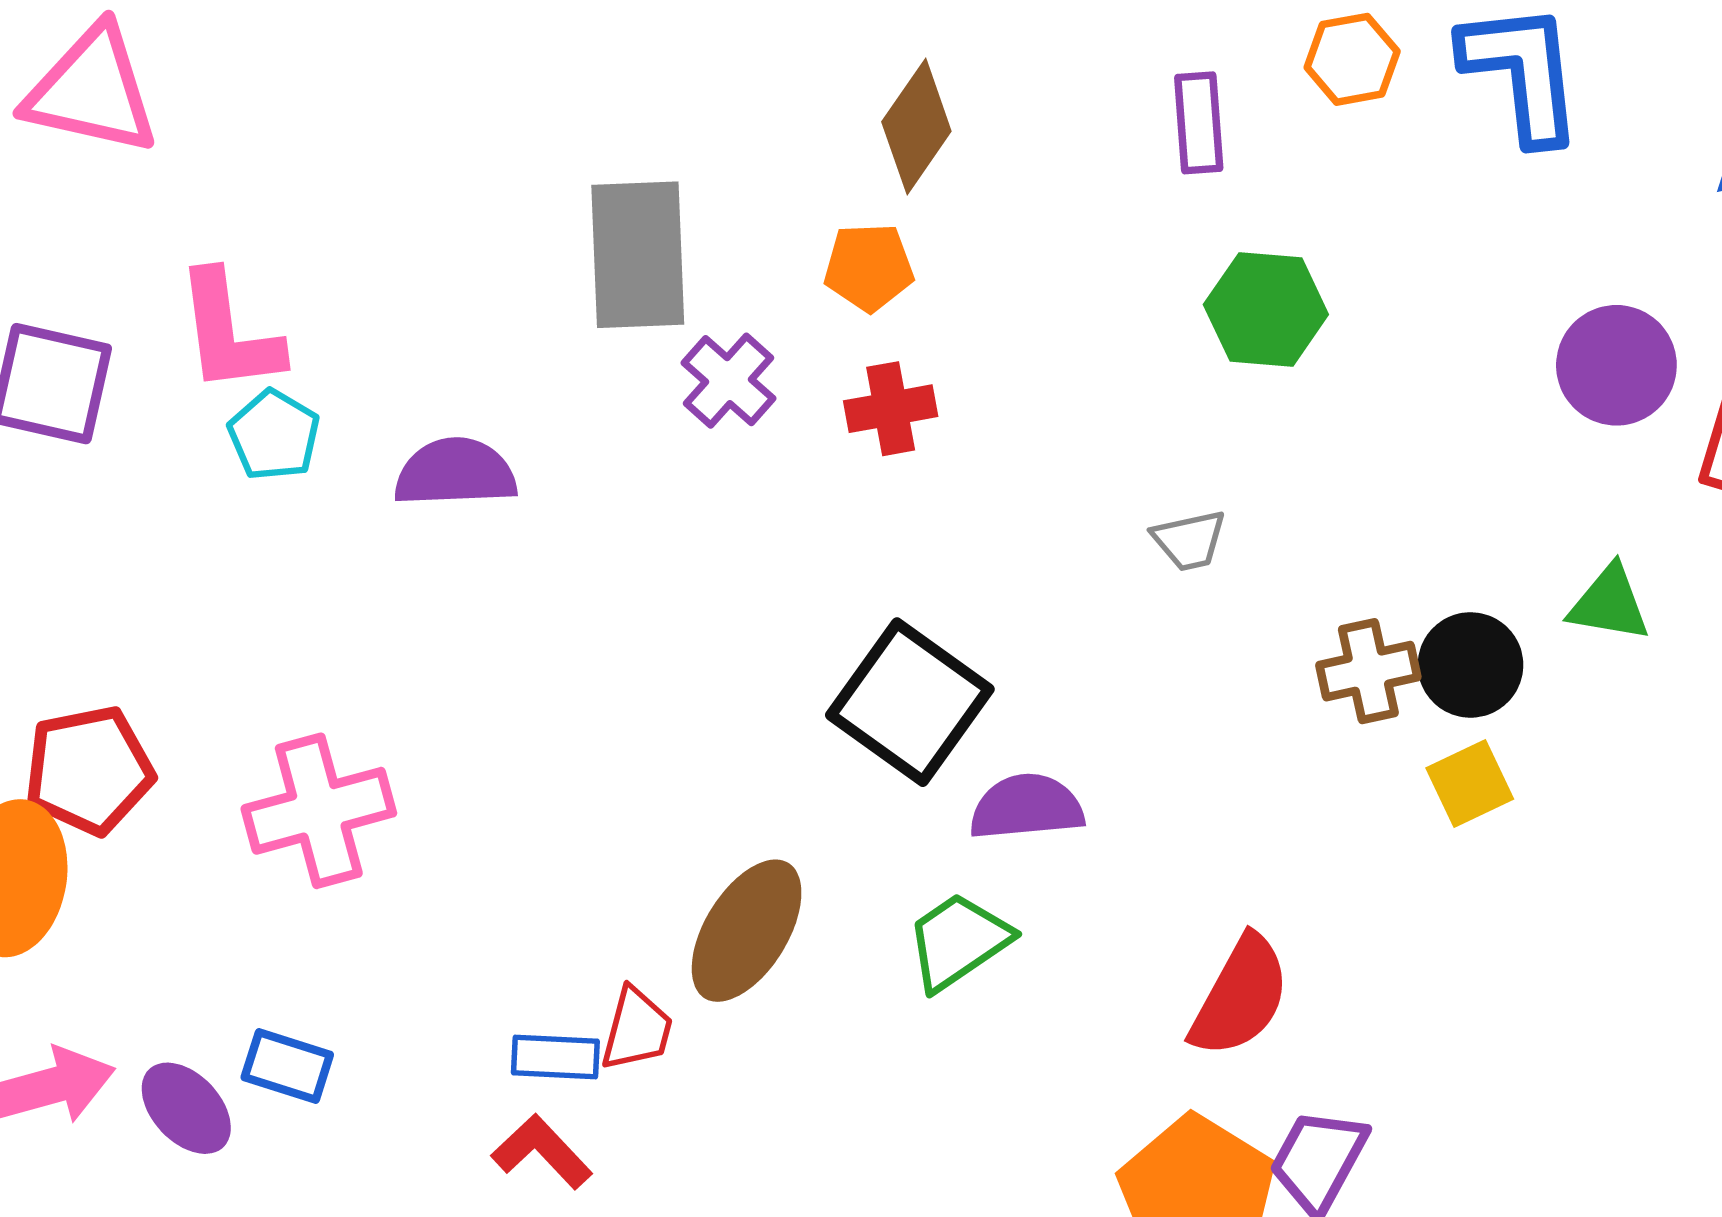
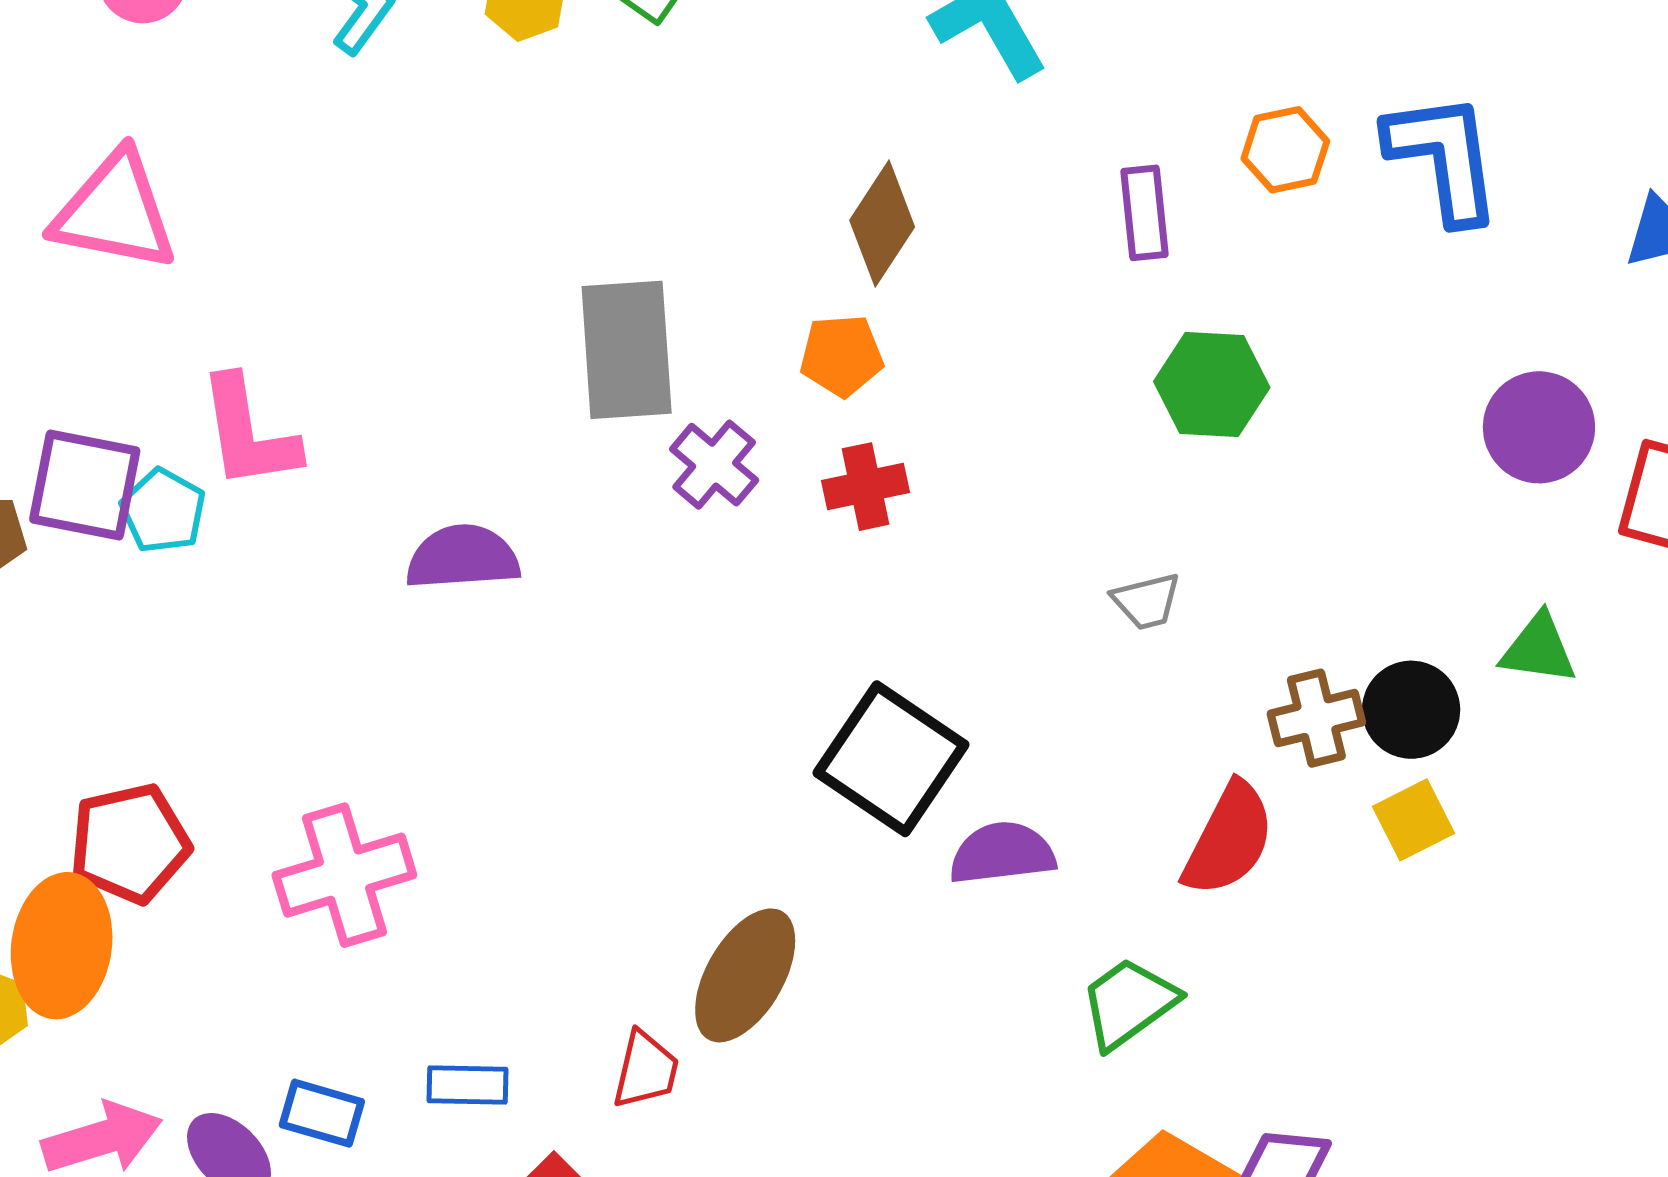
cyan pentagon: (274, 435) -> (163, 511), moved
green trapezoid: (958, 941) -> (1129, 1003), moved
red semicircle: (1240, 996) -> (1229, 839), moved
blue rectangle: (555, 1057) -> (467, 1085), moved

